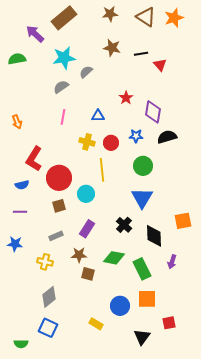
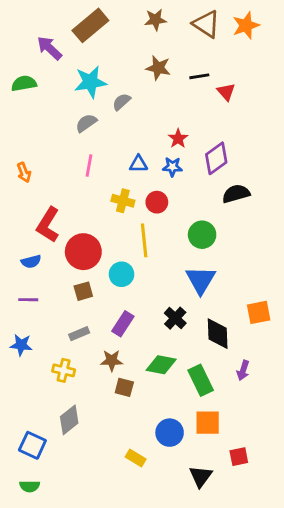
purple diamond: (153, 112) -> (216, 158), turned 45
blue star: (136, 136) -> (172, 167), moved
blue square: (48, 328) -> (32, 445), moved

